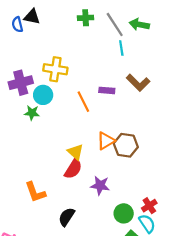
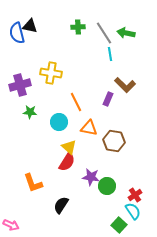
blue semicircle: (17, 25) -> (17, 33), size x1.5
purple rectangle: (107, 90) -> (108, 99), moved, turned -72
cyan circle: (43, 95) -> (59, 122), moved
orange triangle: (106, 141) -> (89, 128), moved, turned 42
green circle: (124, 213) -> (107, 186), moved

